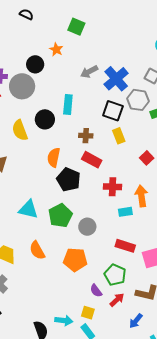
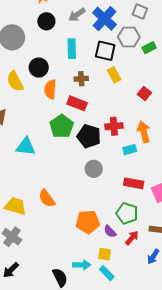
black circle: (35, 64) -> (46, 21), moved
cyan rectangle: (68, 105) -> (72, 49), moved
orange semicircle: (54, 157) -> (50, 89), moved
red rectangle: (92, 160) -> (77, 103), moved
black pentagon: (69, 180) -> (89, 136), moved
cyan triangle: (28, 209) -> (26, 147), moved
green pentagon: (60, 215) -> (62, 126), moved
orange pentagon: (75, 260) -> (88, 222), moved

